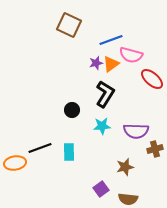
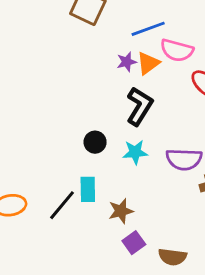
black circle: (72, 110) -> (95, 142), moved
black line: (40, 148) -> (62, 205), moved, turned -30
brown star: (125, 167) -> (121, 211), moved

